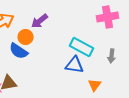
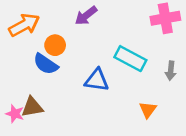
purple arrow: (40, 21) -> (86, 16), moved
blue triangle: (75, 65) -> (97, 80), moved

